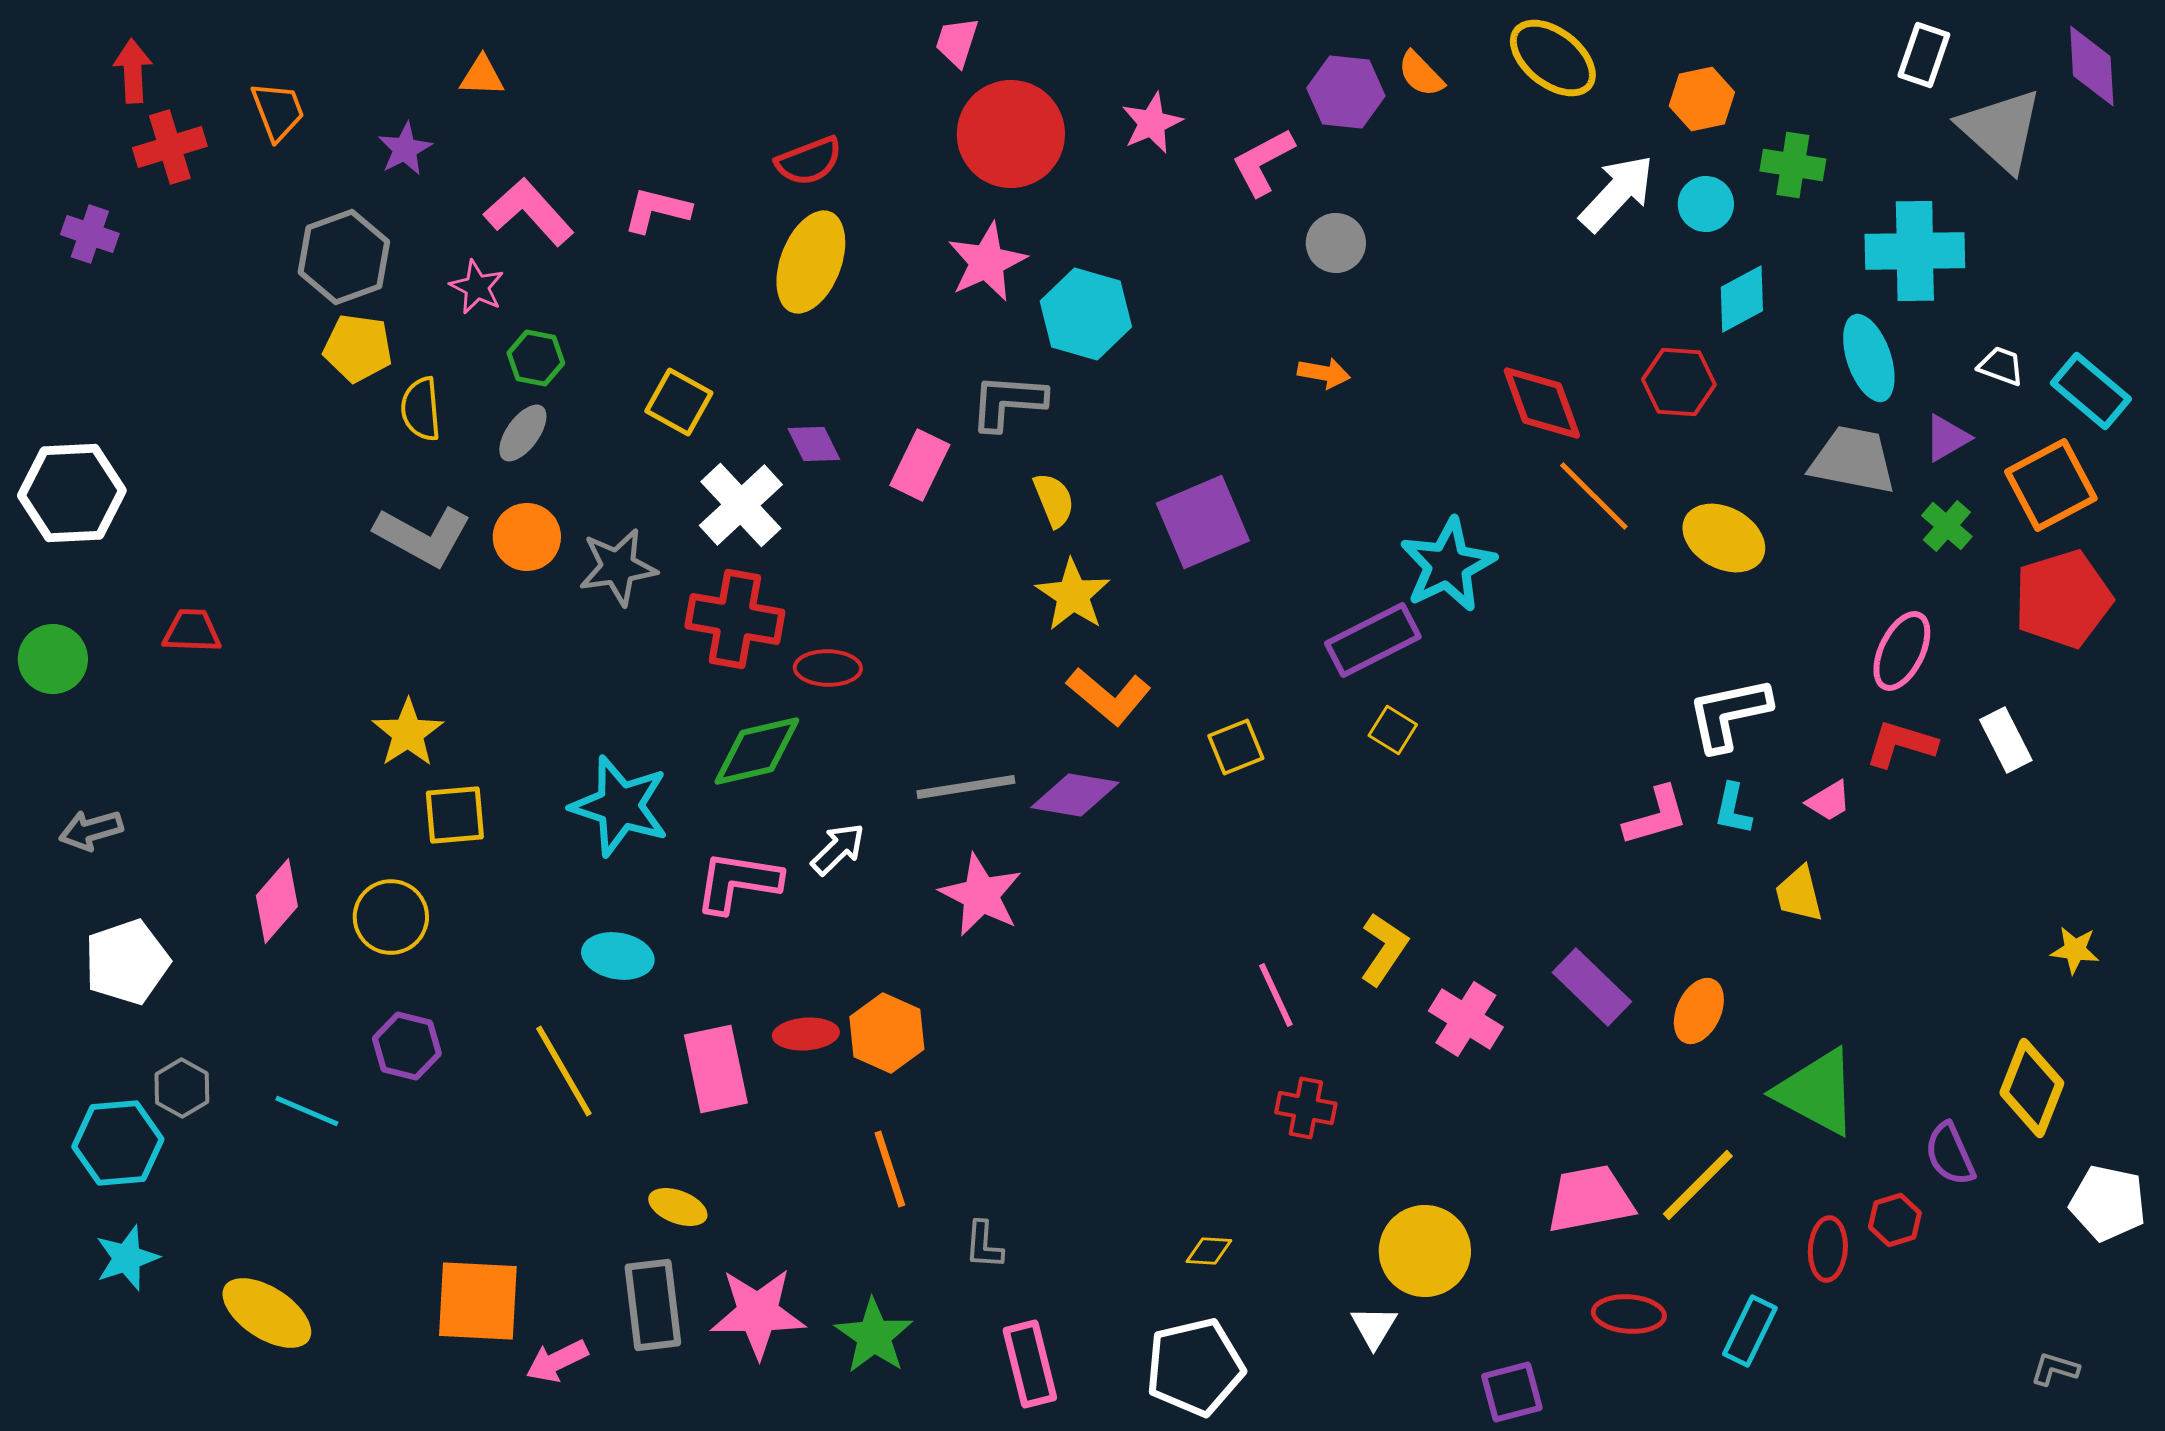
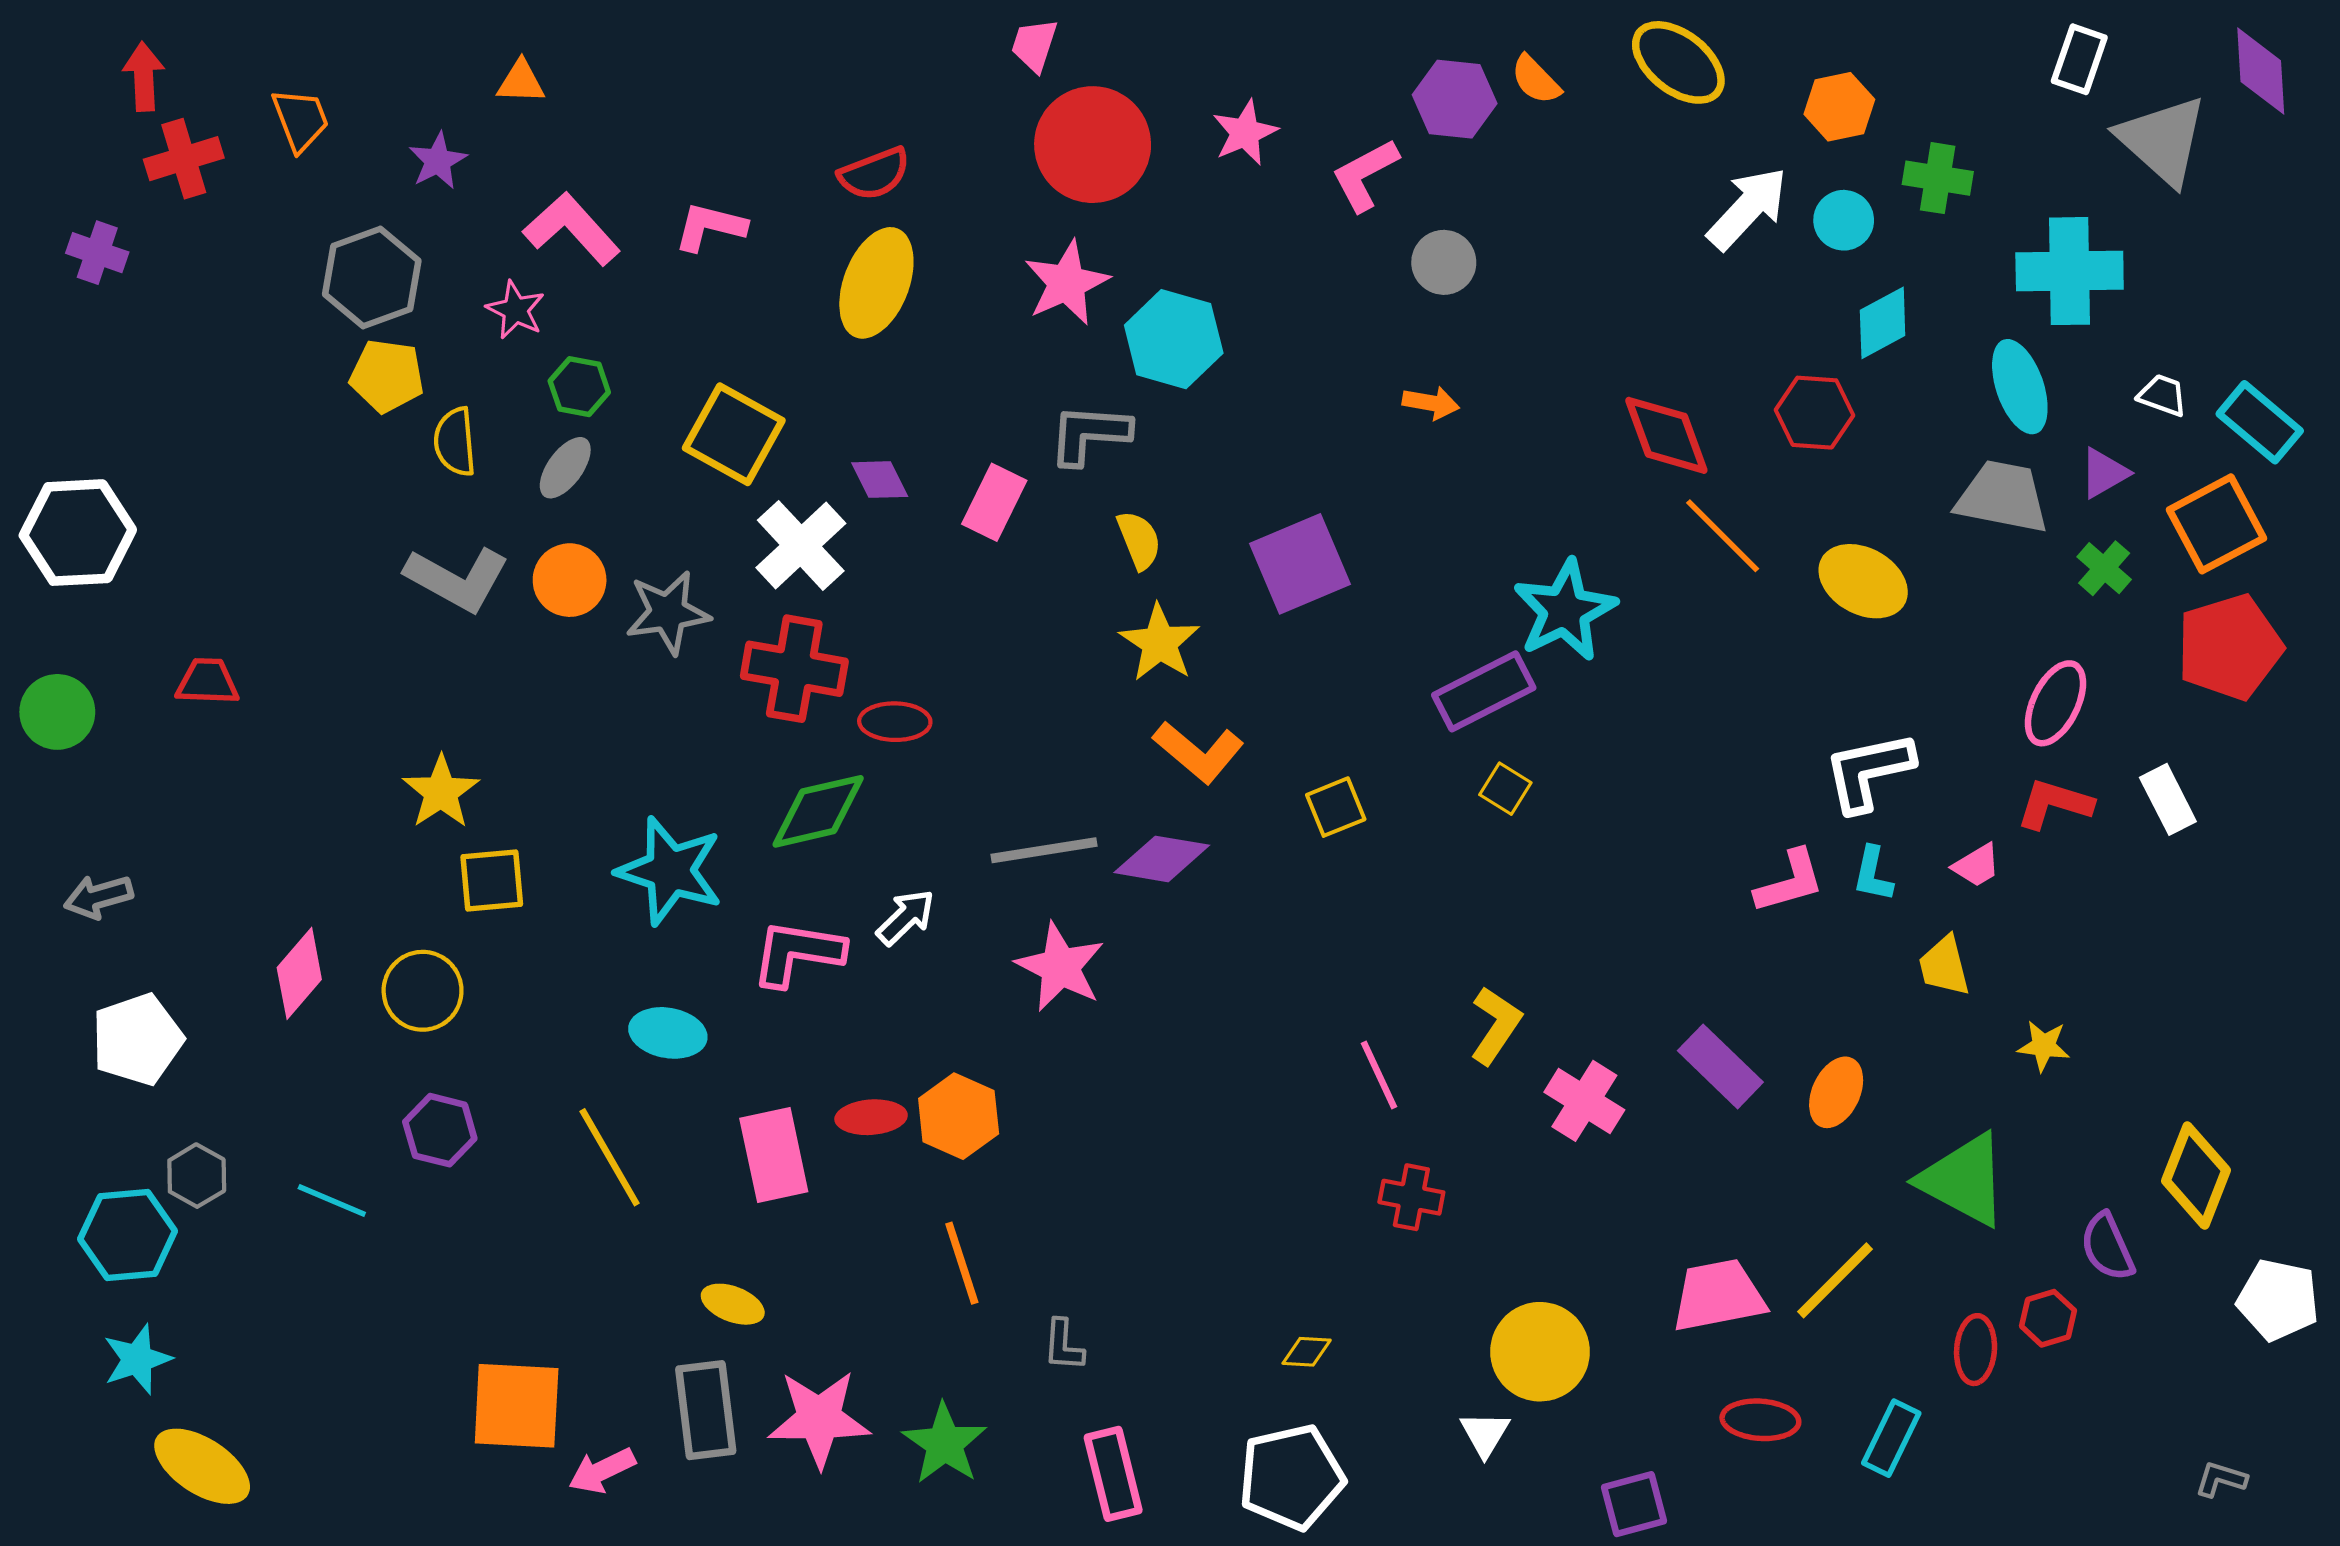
yellow square: (679, 402) -> (734, 434), size x1.4
yellow star: (2075, 950) -> (2044, 1046), moved
yellow ellipse: (267, 1313) -> (202, 1466), moved

